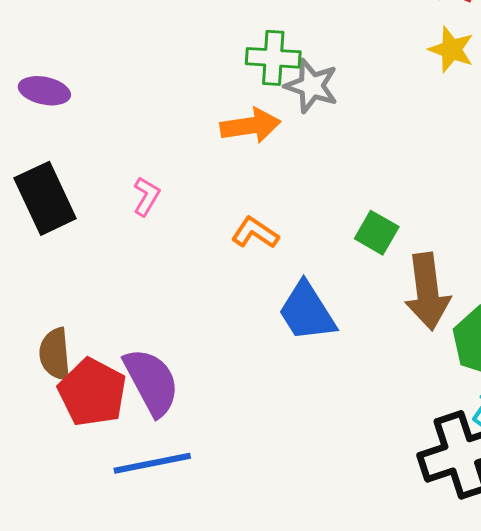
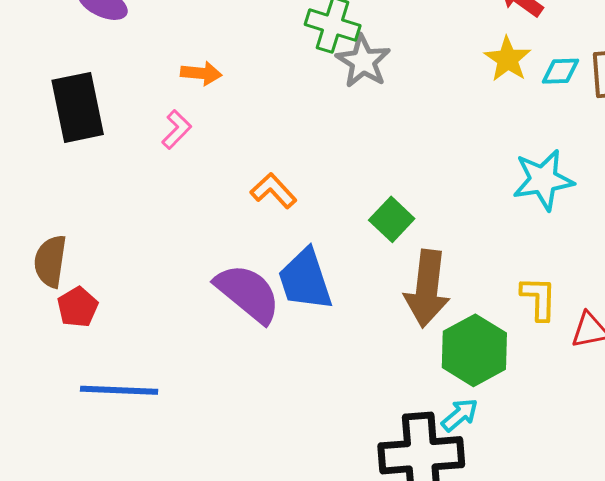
orange arrow: (250, 126) -> (201, 73), moved, size x0.7
purple semicircle: (151, 382) -> (248, 293), moved, turned -36
red pentagon: (92, 392) -> (78, 307), size x0.6

